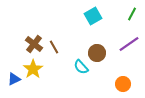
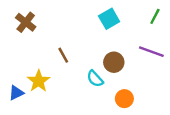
brown cross: (34, 44) -> (26, 22), moved
purple line: (129, 44) -> (151, 52), turned 55
orange circle: (123, 84) -> (124, 99), moved

